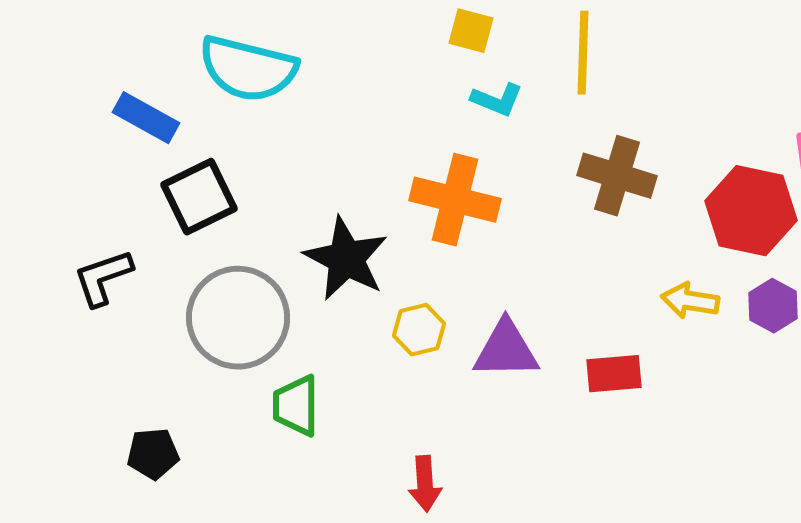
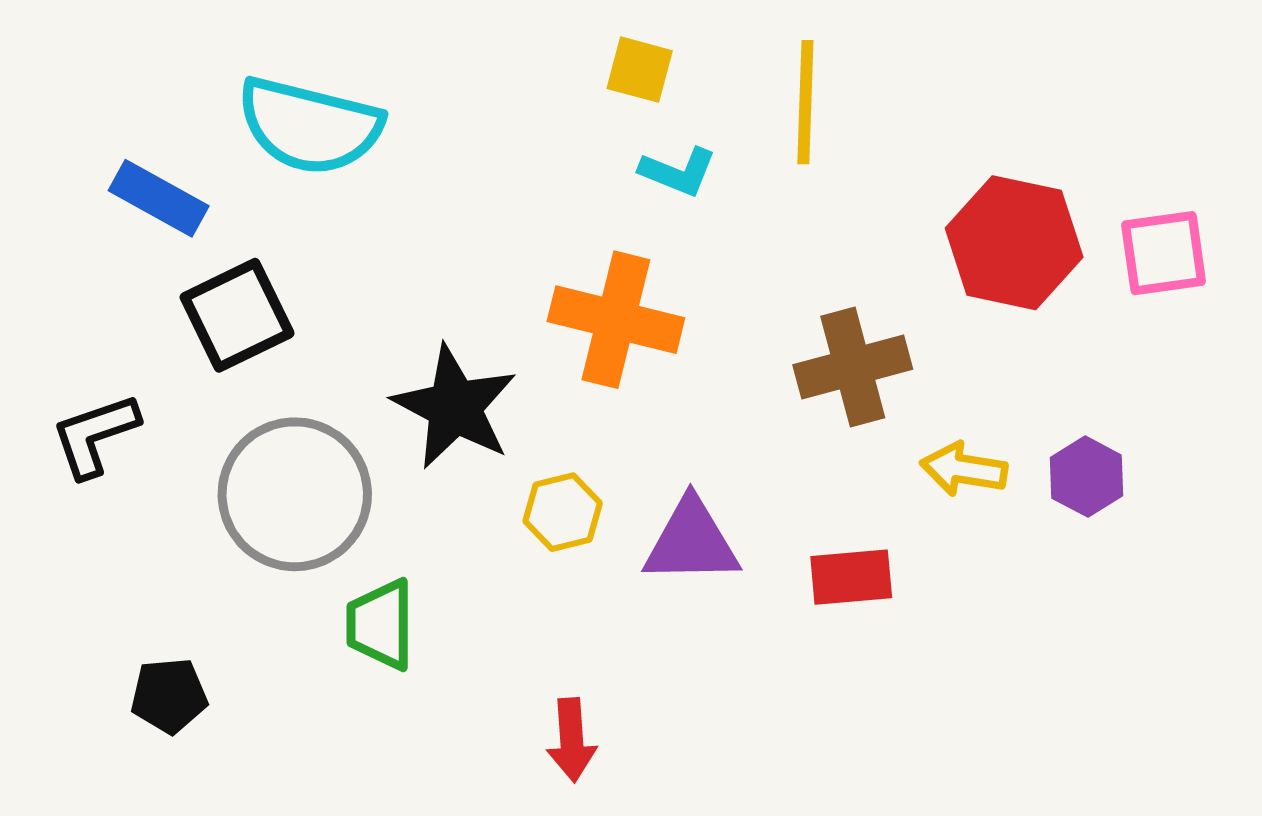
brown cross: (617, 176) -> (853, 367), moved, turned -32
red hexagon: (751, 211) -> (1014, 243), moved

